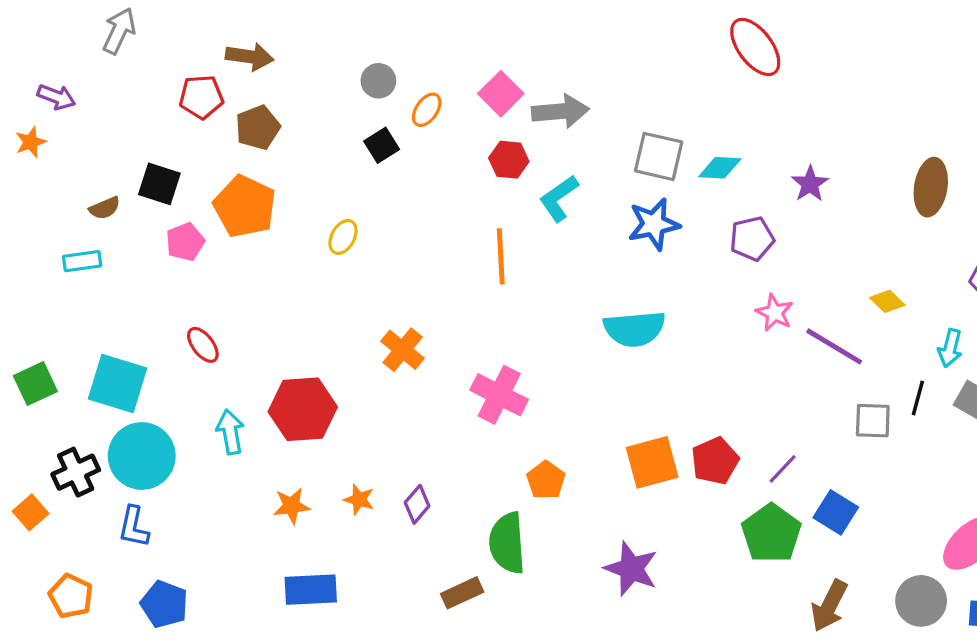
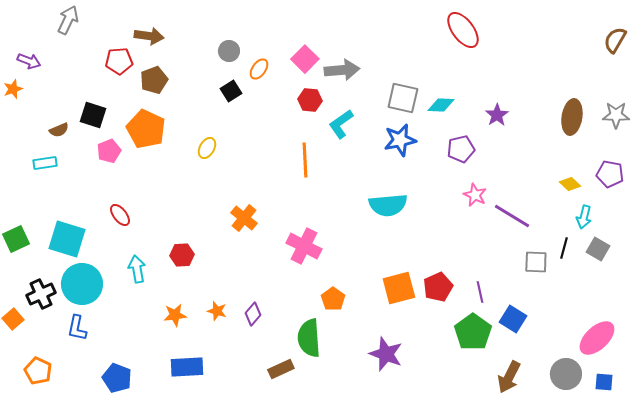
yellow diamond: (887, 301) -> (570, 184), moved
red hexagon: (303, 409) -> (182, 255), size x0.6
purple line: (783, 469) -> (480, 292), turned -55
blue pentagon: (164, 604) -> (117, 378), moved

